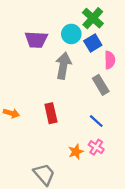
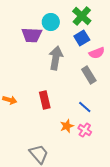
cyan circle: (71, 34) -> (51, 22), moved
pink semicircle: (110, 60) -> (97, 53), turned 70
orange star: (76, 152) -> (67, 126), moved

